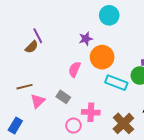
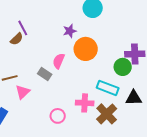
cyan rectangle: (116, 83) -> (108, 88), moved
gray rectangle: (63, 97) -> (45, 74), moved
pink cross: (91, 112) -> (85, 103), moved

